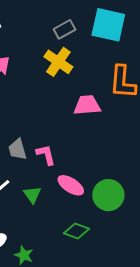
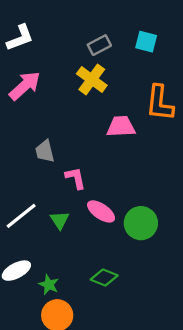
cyan square: (108, 25) -> (146, 42), size x0.6
gray trapezoid: (18, 149) -> (45, 151), moved
green diamond: (76, 231) -> (104, 278), moved

